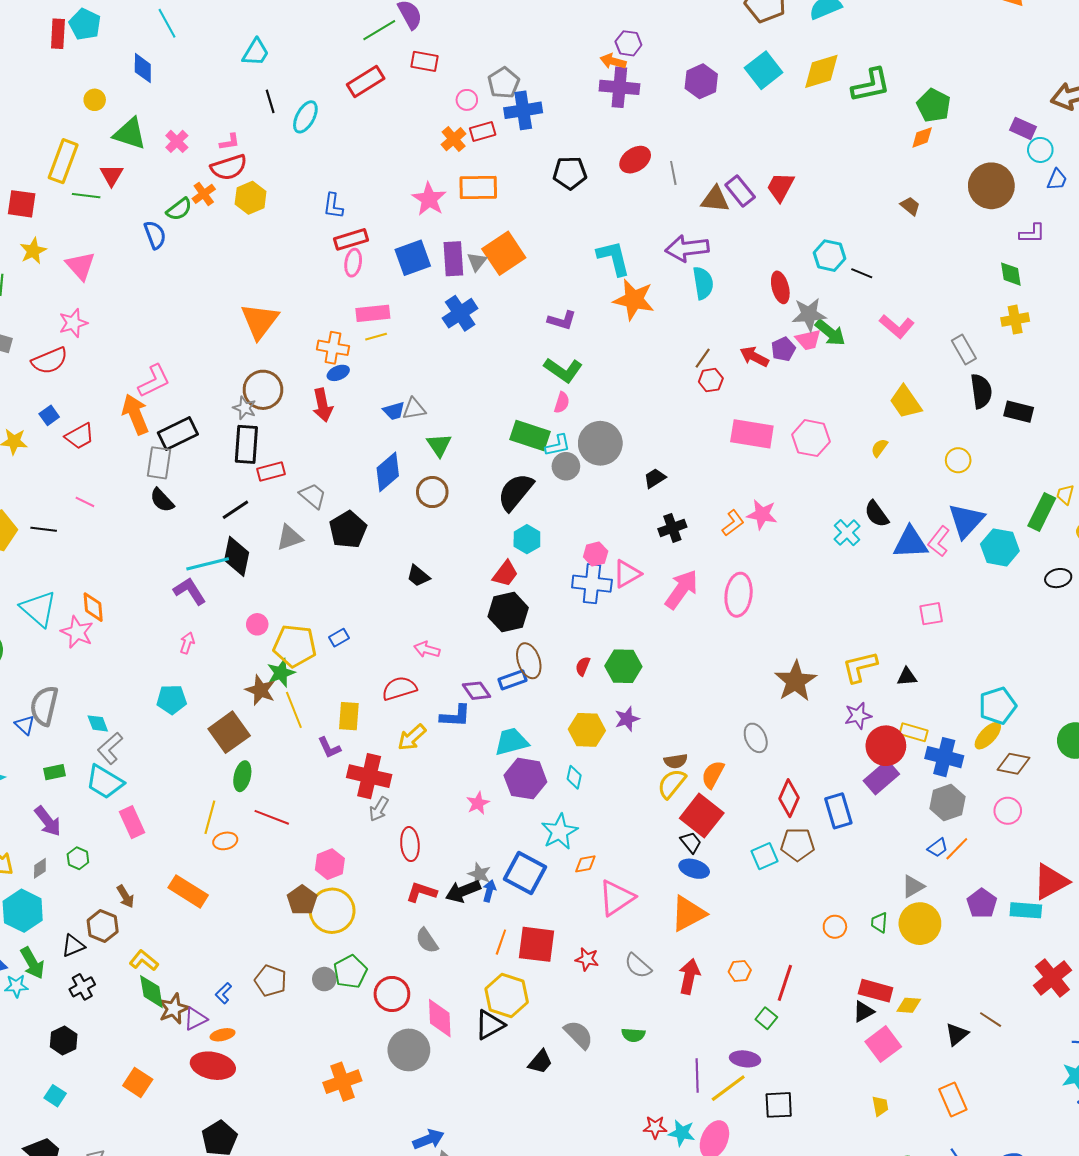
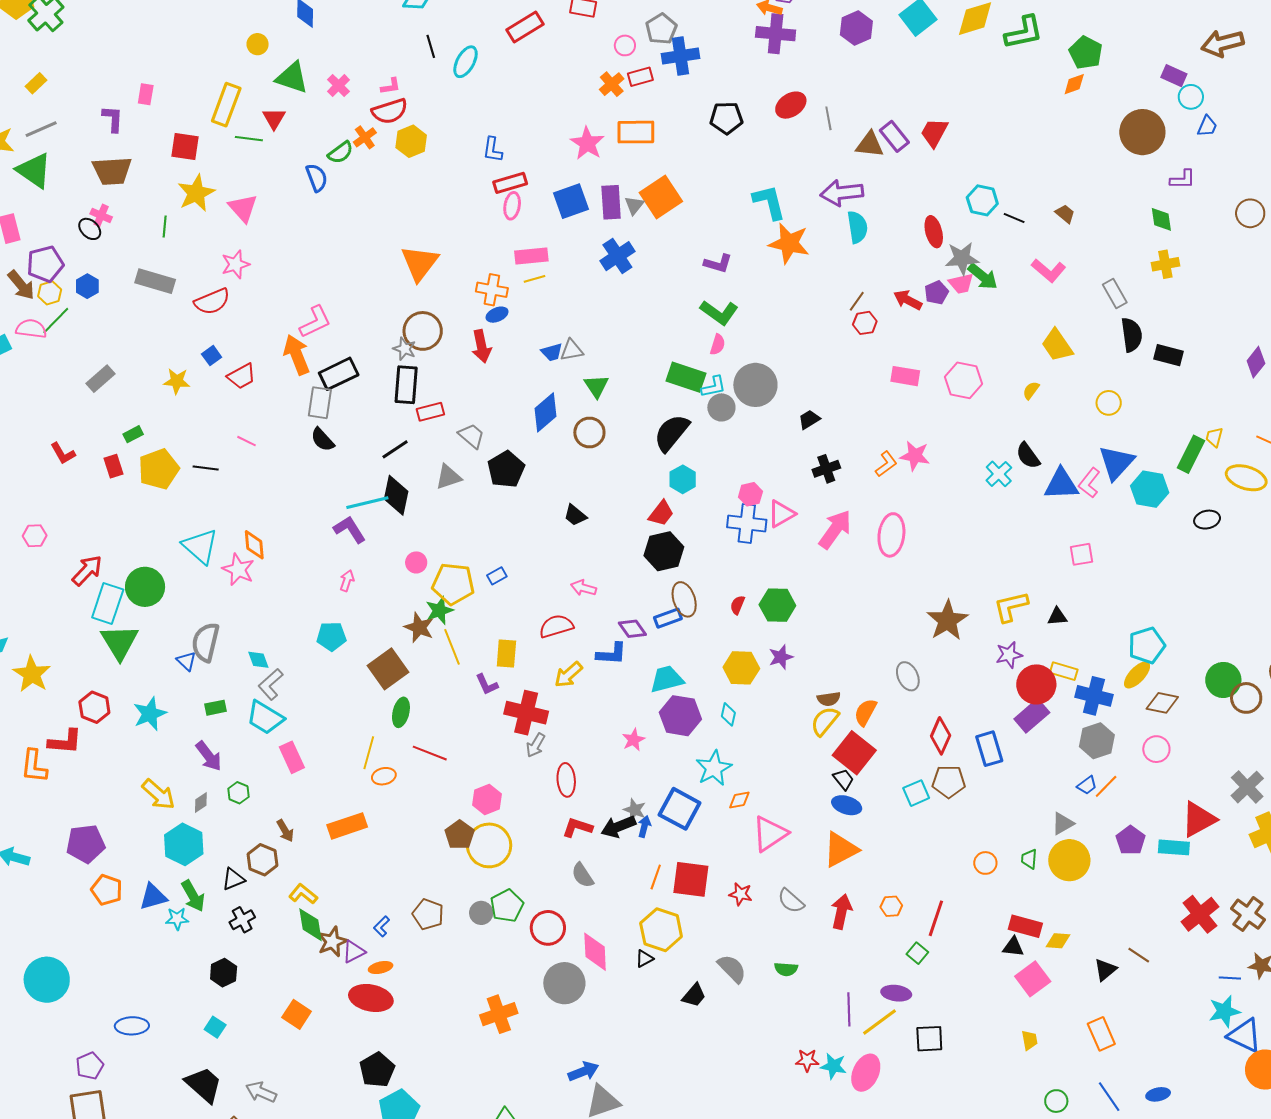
brown trapezoid: (910, 206) -> (1065, 214), moved
yellow star: (33, 251) -> (196, 193), size x1.4
pink rectangle: (752, 434) -> (905, 376), size x0.7
orange rectangle: (188, 891) -> (347, 826), turned -51
black triangle: (863, 1012) -> (1013, 947), turned 35
black triangle: (490, 1025) -> (644, 959), size x0.6

